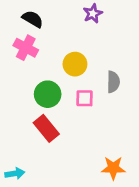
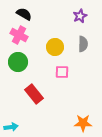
purple star: (93, 14) -> (80, 16), moved
gray semicircle: (113, 82) -> (83, 44), moved
green circle: (48, 94) -> (18, 62), moved

